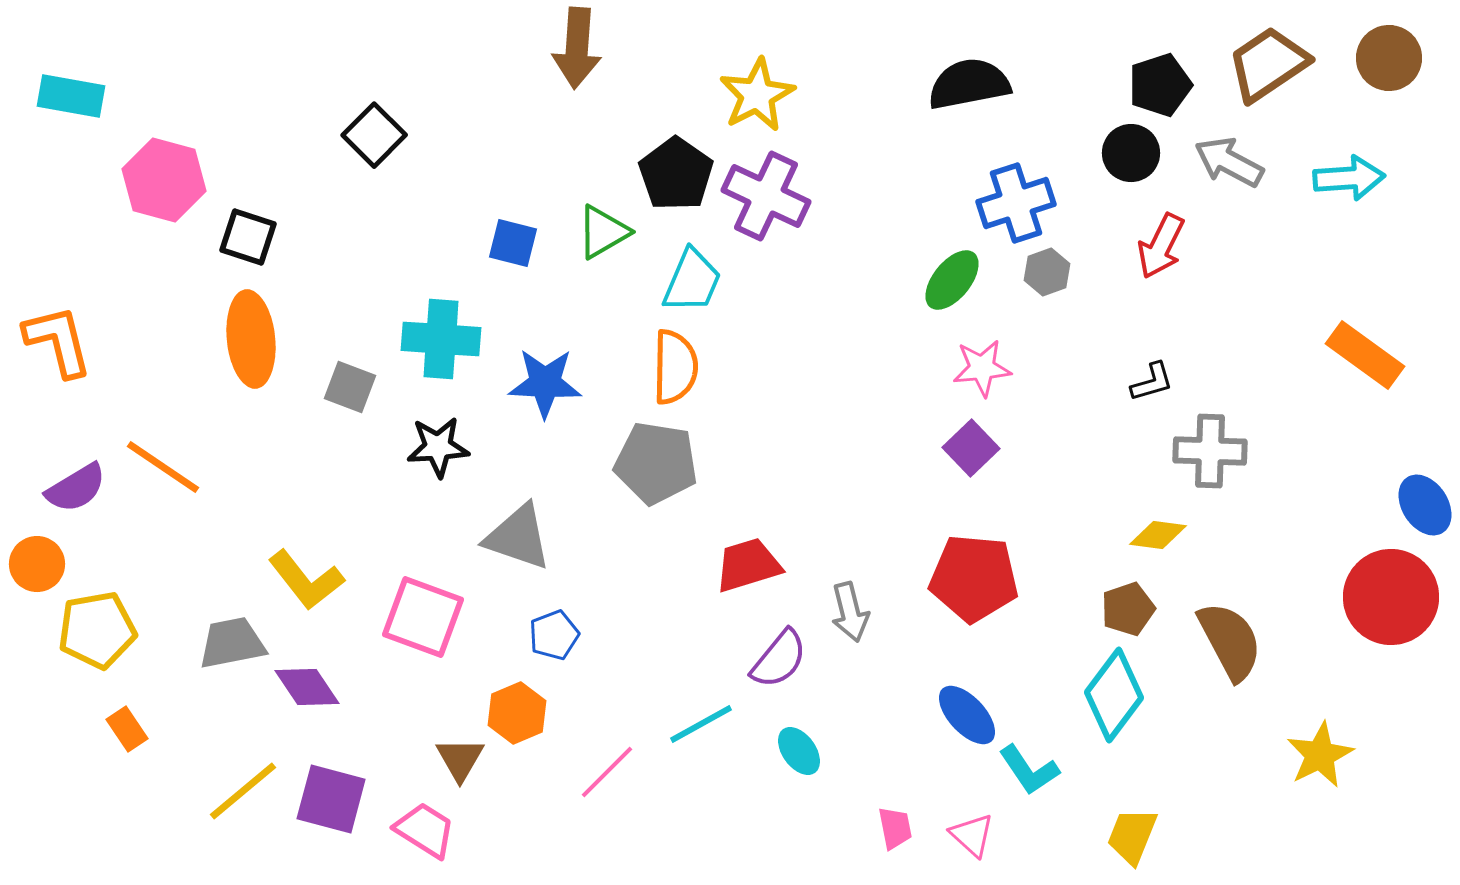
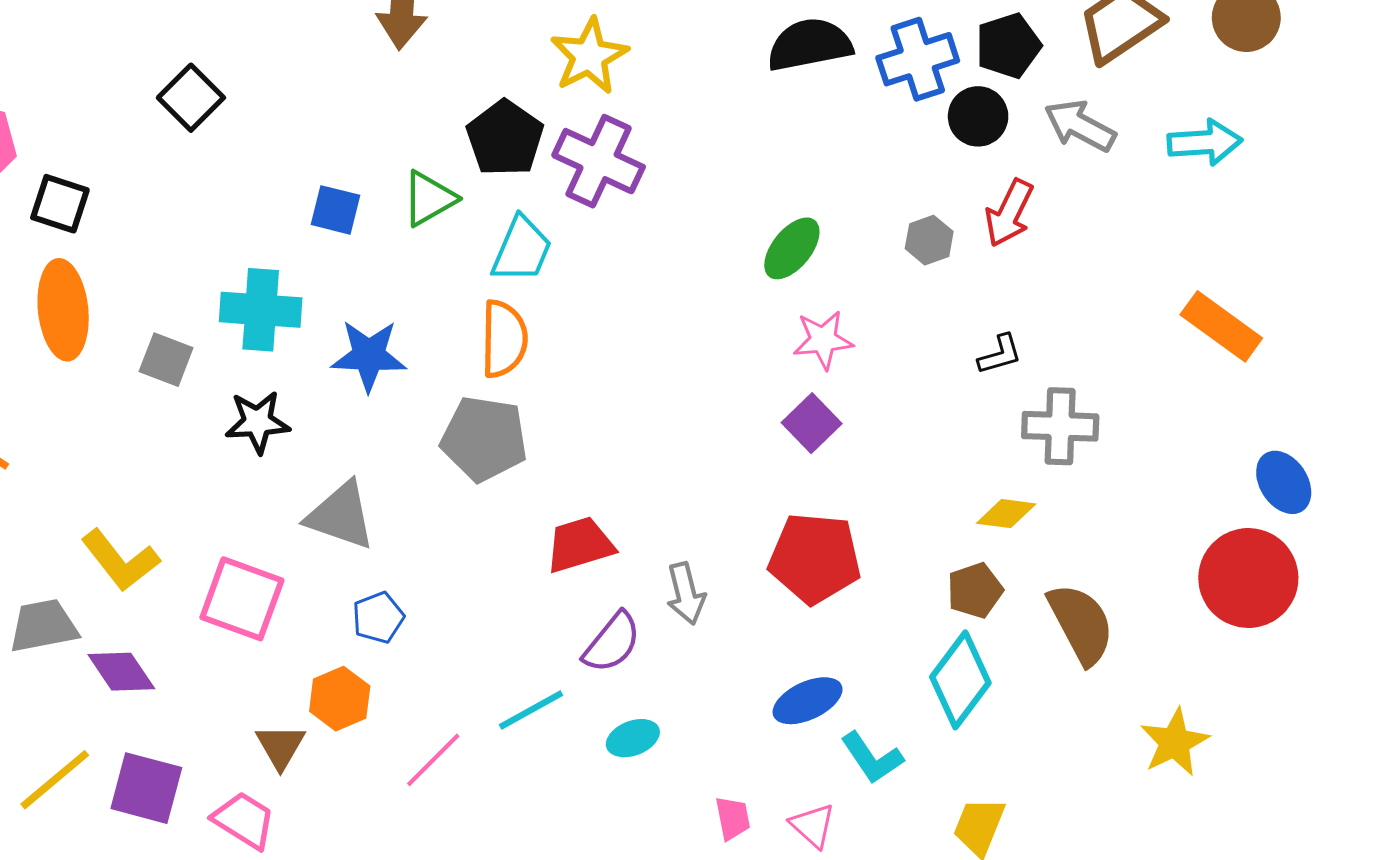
blue cross: (1016, 203) -> (918, 59), moved
gray hexagon: (1047, 272) -> (929, 240), moved
blue ellipse: (967, 715) -> (808, 701), turned -72
cyan ellipse: (799, 751) -> (633, 738), turned -75

